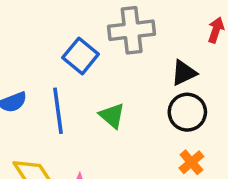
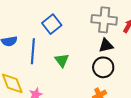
gray cross: (132, 30) -> (104, 20), moved

